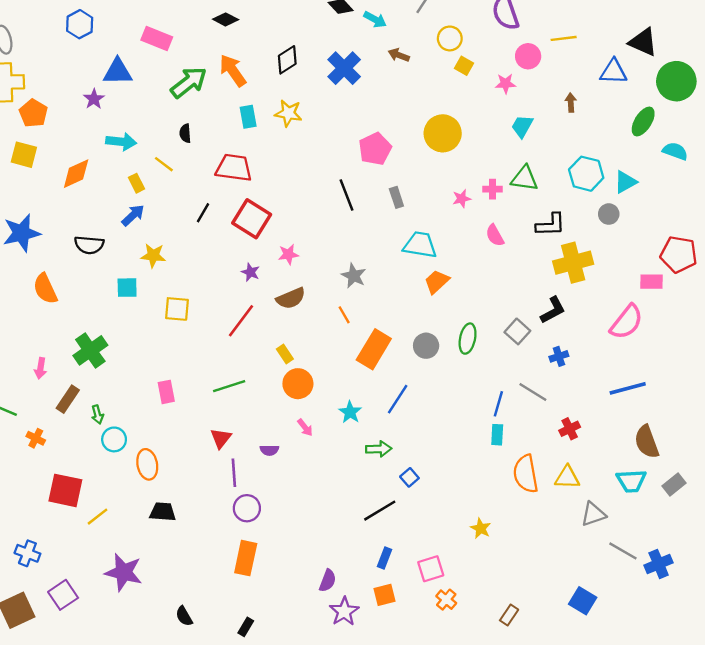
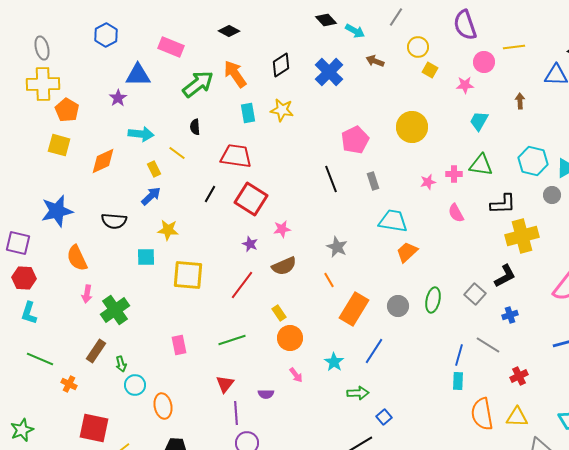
yellow square: (177, 309) -> (188, 275), size x1.4
pink arrow: (40, 368) -> (87, 294), moved

